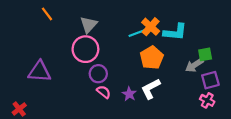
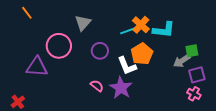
orange line: (47, 14) -> (27, 13), moved
pink circle: (85, 49) -> (59, 46), moved
purple circle: (98, 74) -> (100, 51), moved
white L-shape: (151, 89) -> (127, 66), moved, turned -85
purple star: (129, 94) -> (121, 88), size x1.6

